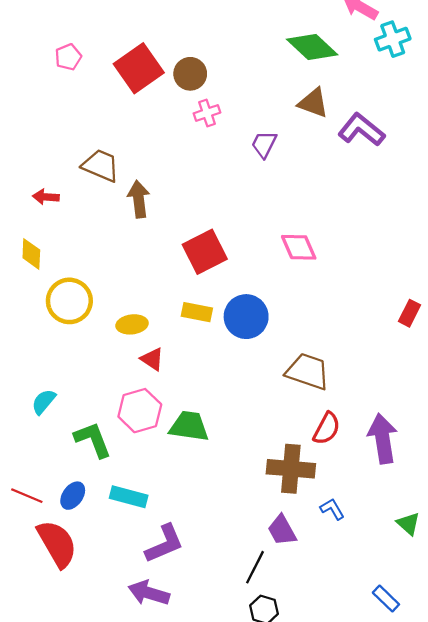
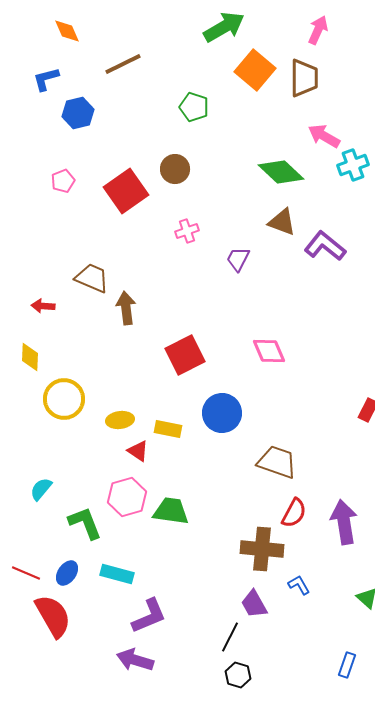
brown circle: (190, 74) -> (175, 169), moved
yellow rectangle: (197, 312) -> (168, 429), moved
blue rectangle: (386, 599) -> (347, 665), turned 65

